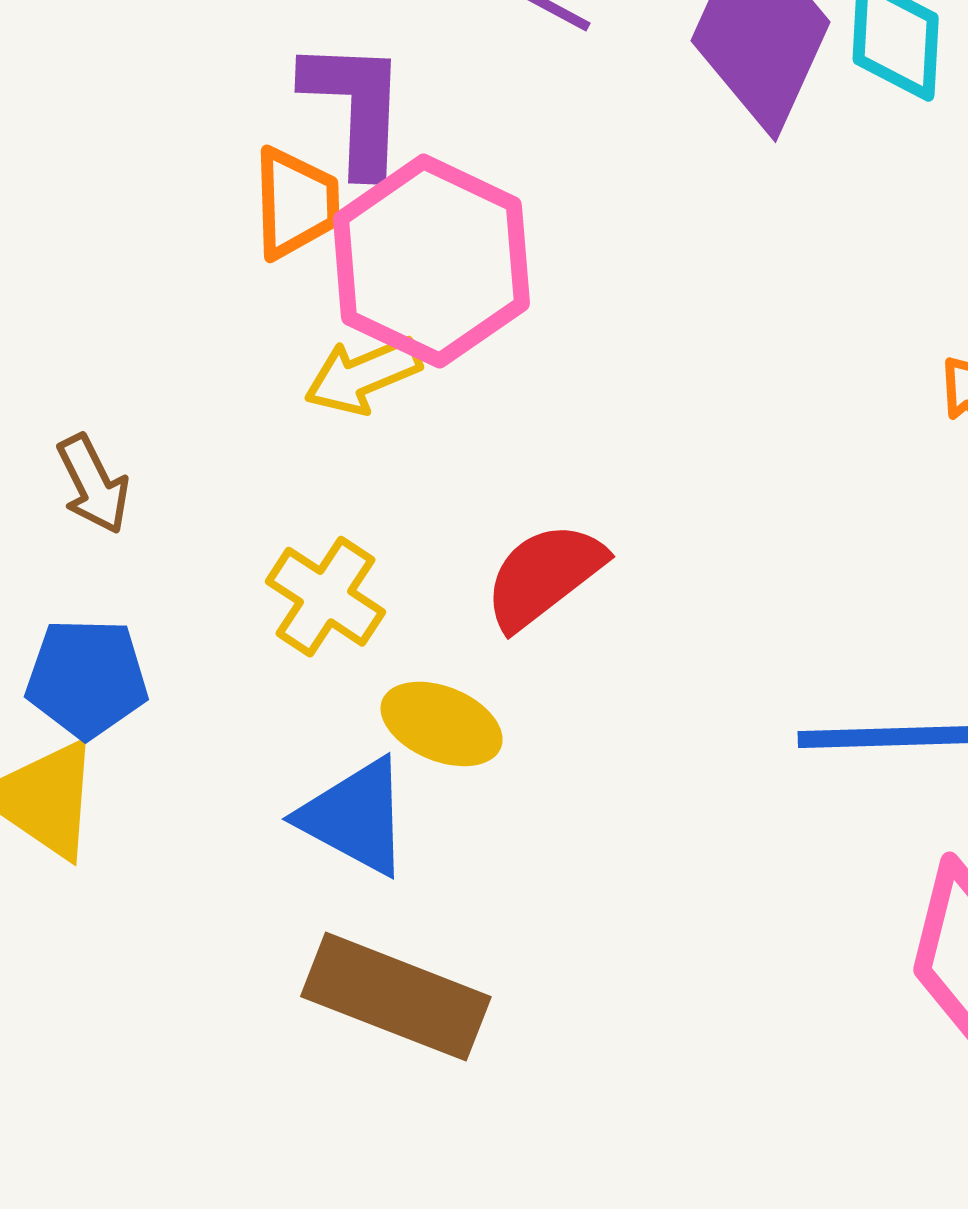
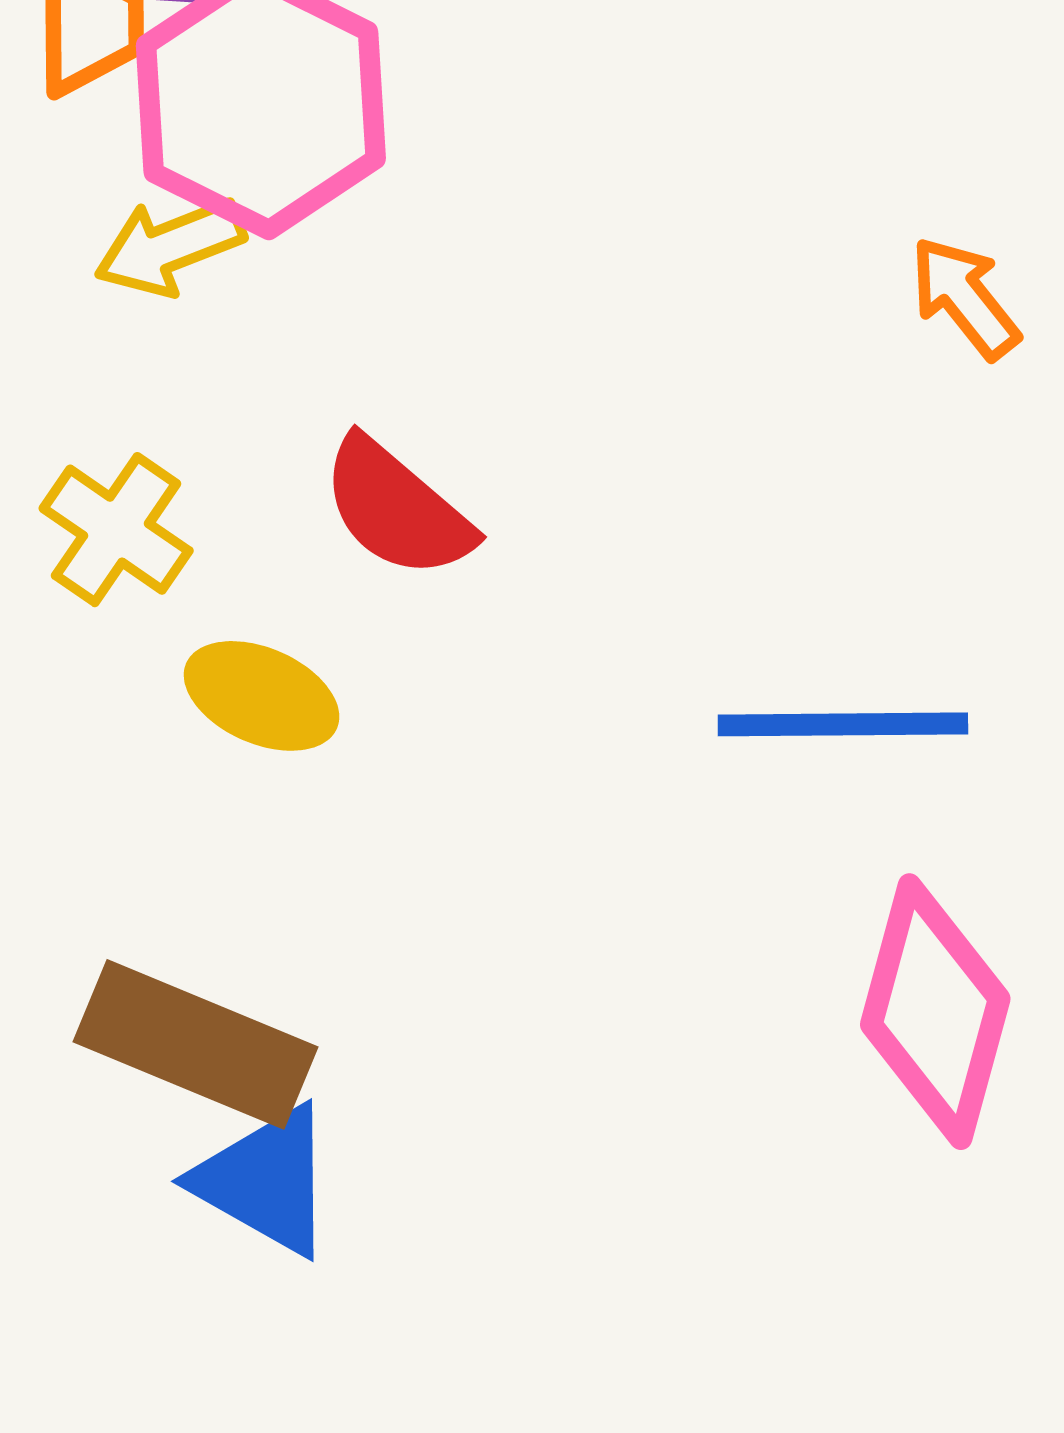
red semicircle: (544, 576) -> (397, 508), turned -103
blue triangle: (355, 817) -> (265, 1180), moved

